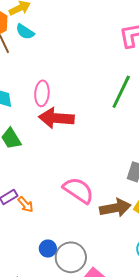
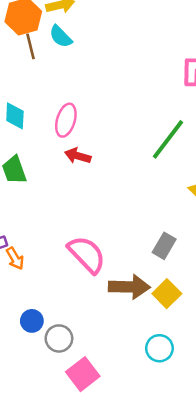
red arrow: (56, 118) -> (78, 156), size x0.6
gray circle: (71, 257) -> (59, 338), size x0.7

